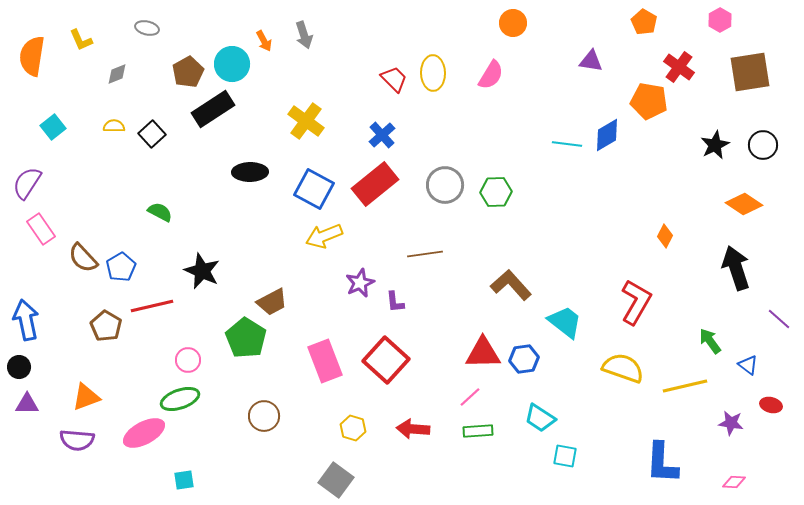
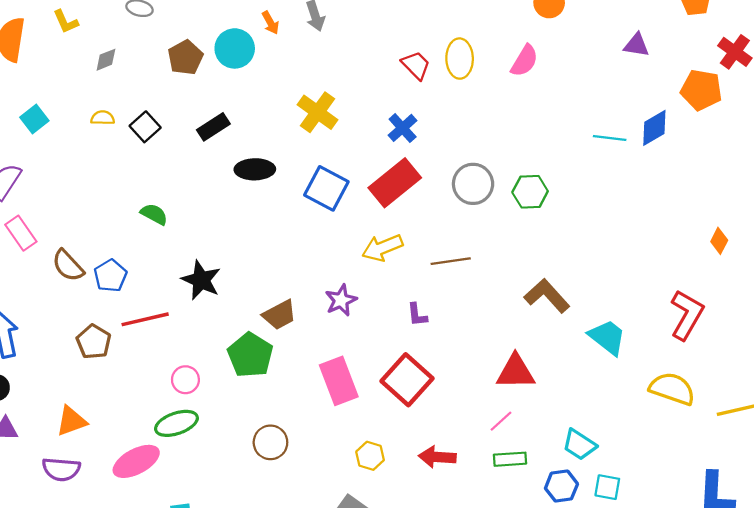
black rectangle: (213, 109) -> (213, 127), moved, size x0.7
yellow arrow: (324, 236) -> (382, 248), moved
purple star: (360, 283) -> (341, 300), moved
blue hexagon: (524, 359) -> (561, 486), moved

